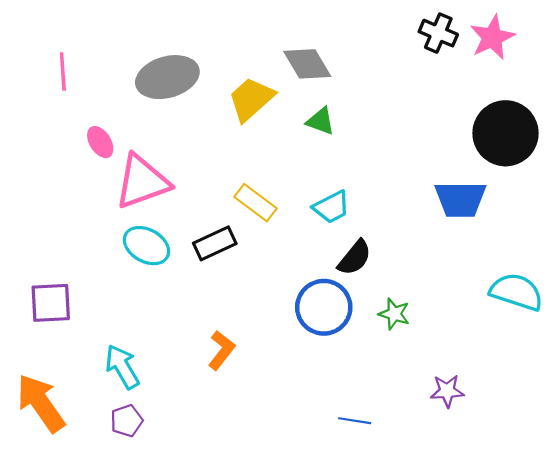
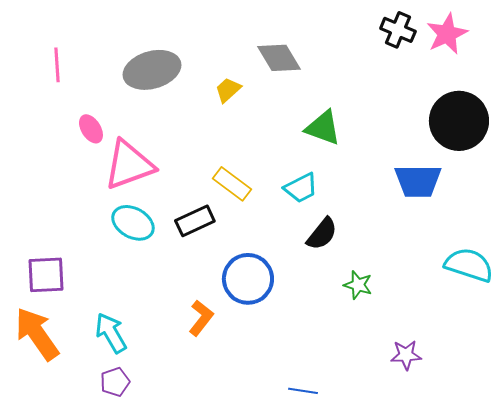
yellow trapezoid: (251, 99) -> (228, 90), size x0.6
green triangle: (320, 121) -> (323, 128), moved, size x1.4
blue circle: (324, 307) -> (248, 279), moved
orange arrow: (41, 403) -> (37, 334), moved
blue line: (355, 421) -> (303, 391), moved

